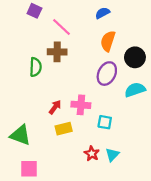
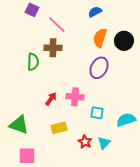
black circle: (135, 57) -> (124, 41), moved
cyan semicircle: (135, 90) -> (126, 120), moved
yellow rectangle: (64, 129) -> (59, 128), moved

